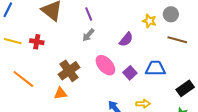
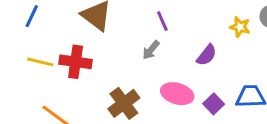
purple line: (89, 14) -> (162, 21), moved
red cross: (37, 42) -> (76, 62), size x1.5
pink ellipse: (105, 65) -> (177, 94), turned -30

